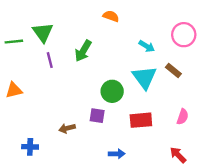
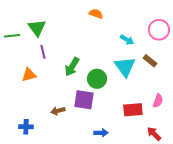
green arrow: (83, 51) -> (72, 67), moved
orange triangle: (14, 90) -> (29, 75), moved
purple square: (97, 116) -> (84, 100), size x1.5
red rectangle: (141, 120) -> (133, 110), moved

